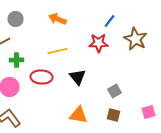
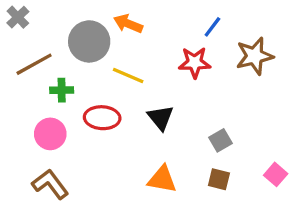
gray circle: (16, 19) -> (89, 41), moved, size x1.6
brown star: (136, 39) -> (255, 56), turned 30
yellow line: (58, 51) -> (128, 76), turned 36
pink square: (148, 112) -> (276, 174), turned -32

